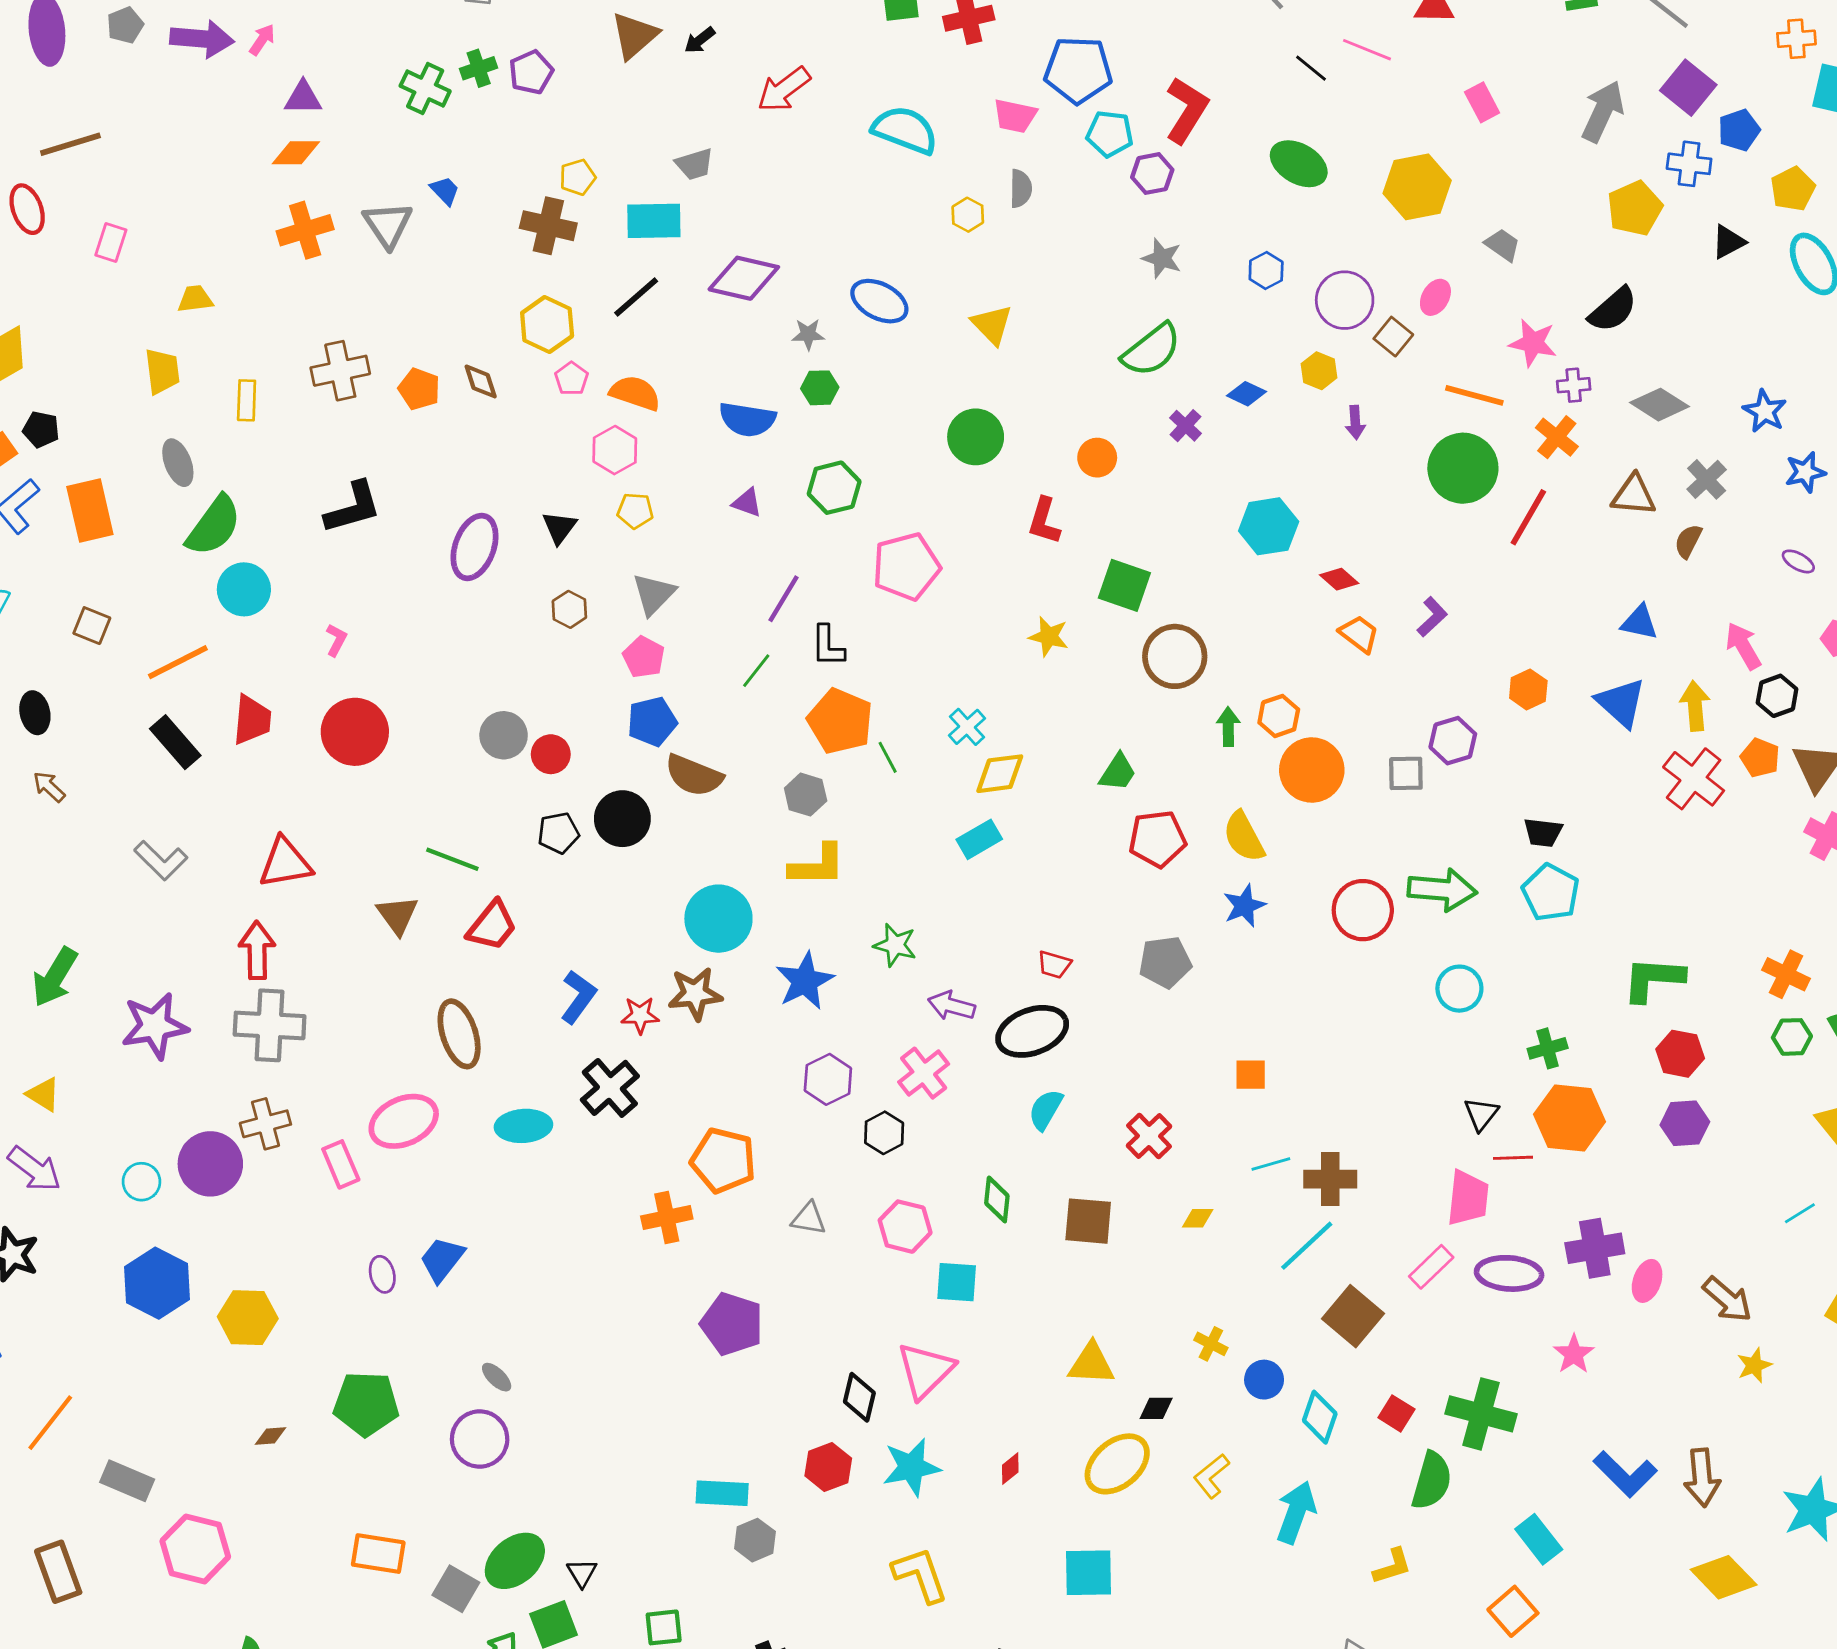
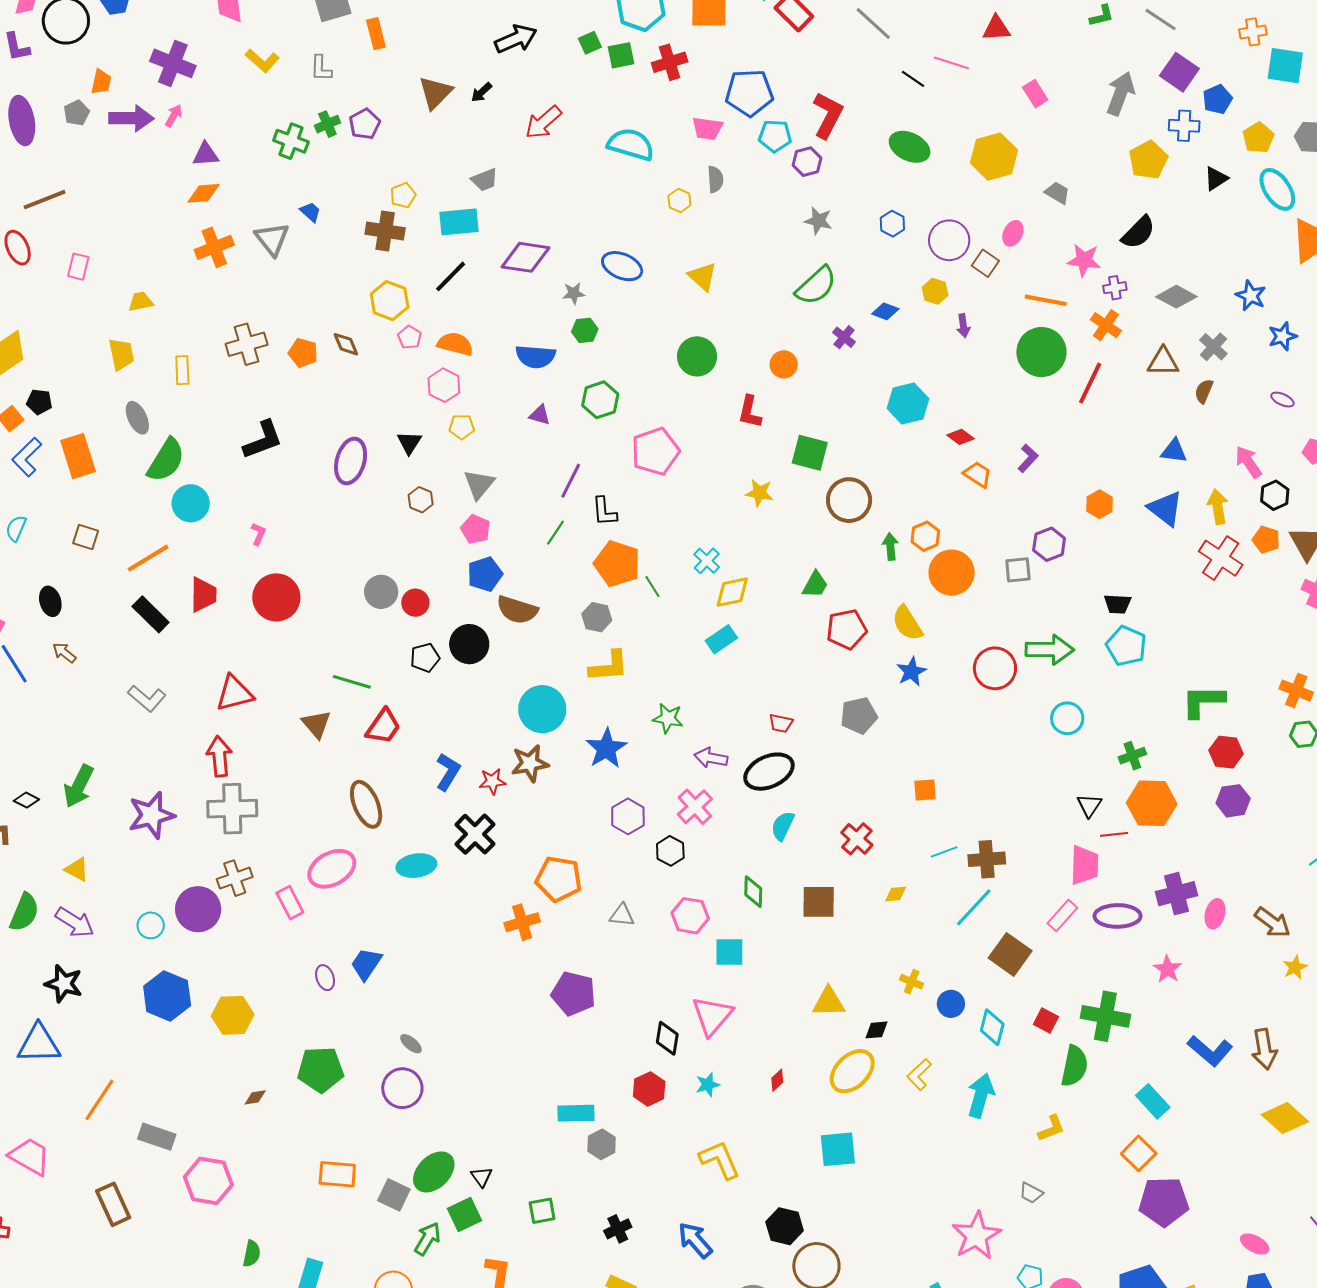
cyan star: (911, 1467) -> (708, 1085), size x0.6

